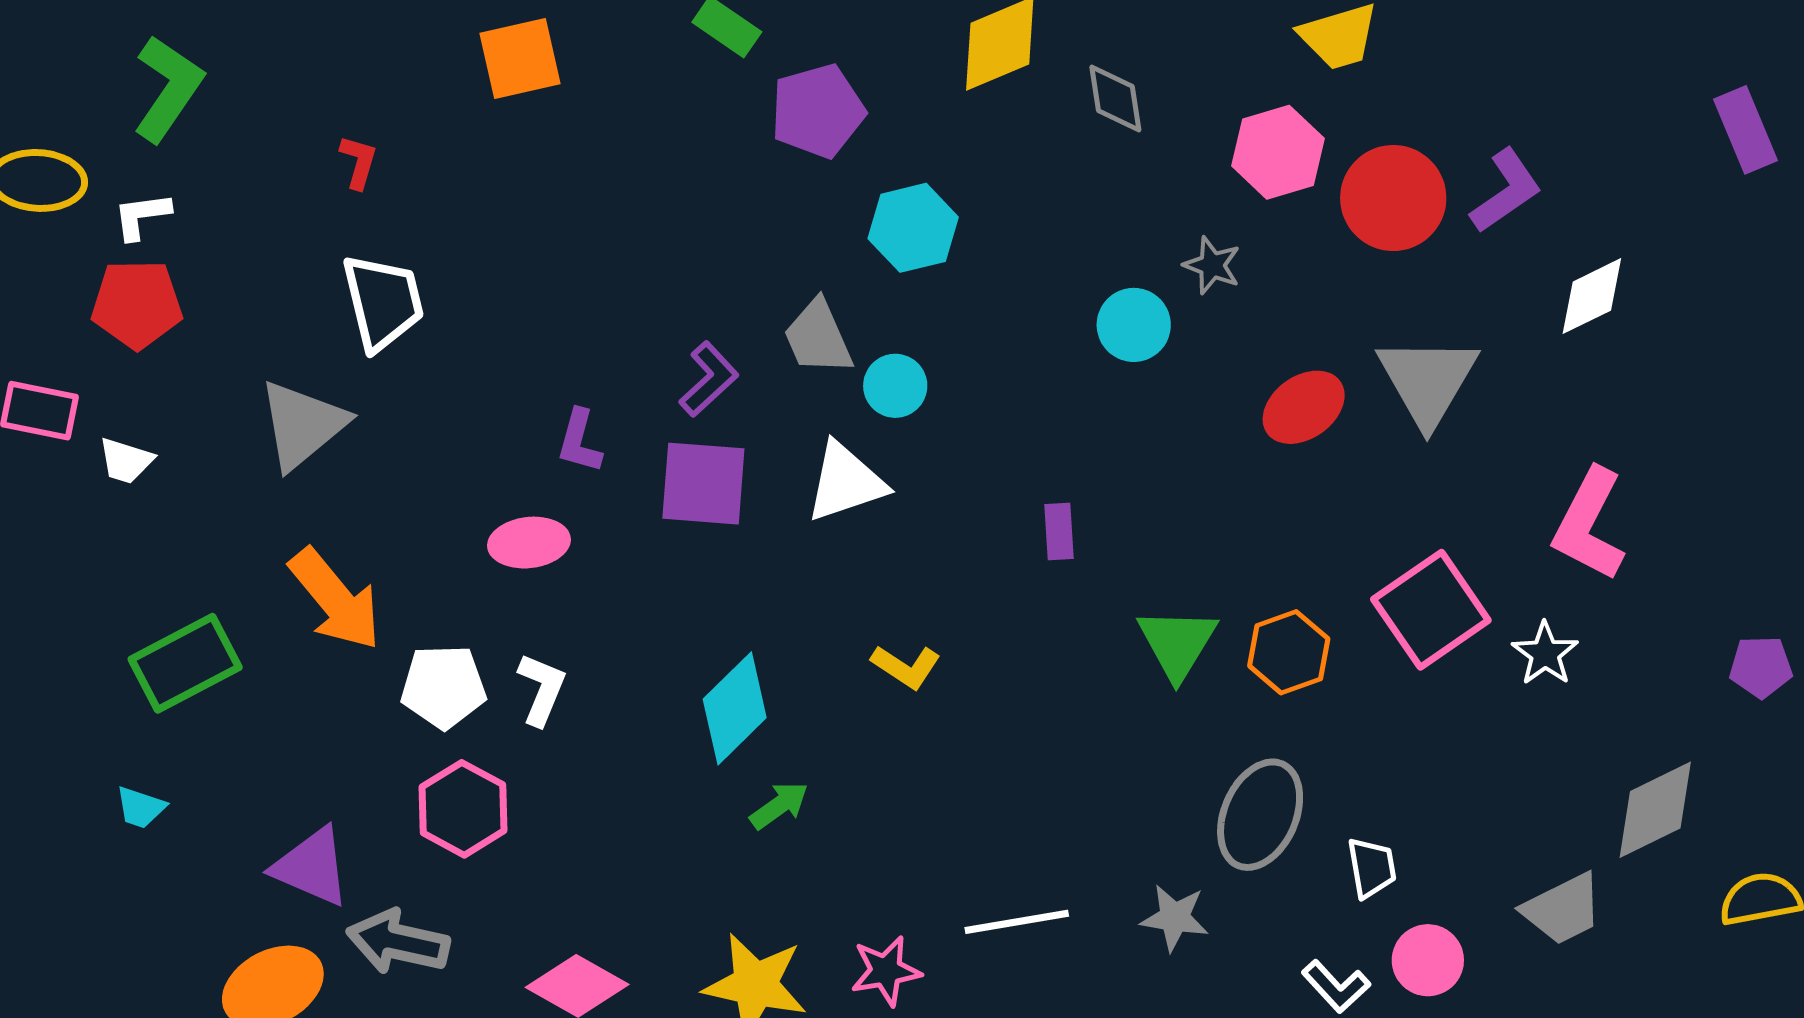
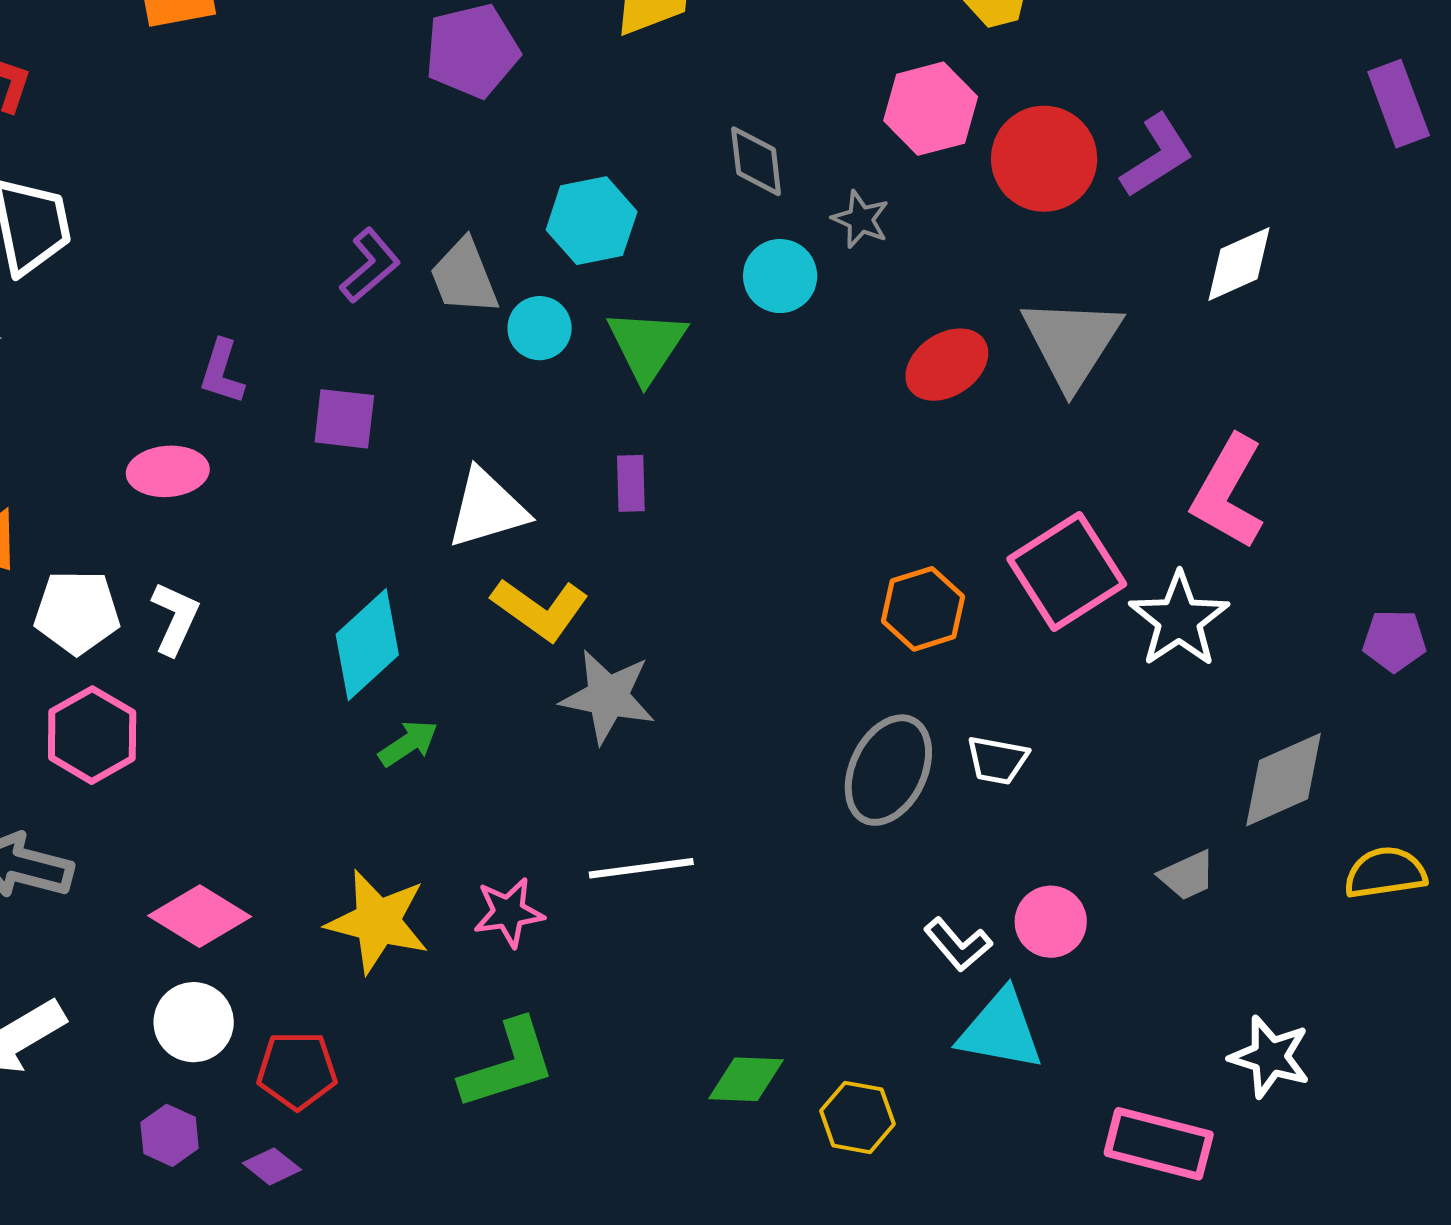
gray diamond: (1115, 99) -> (756, 161), moved
cyan hexagon: (913, 228) -> (592, 221), moved
purple L-shape: (709, 379) -> (370, 266), moved
white triangle: (846, 482) -> (487, 509), moved
purple square: (703, 484) -> (344, 419), size x0.7
purple rectangle: (1059, 532) -> (631, 483), moved
green triangle: (1177, 643) -> (647, 345), moved
white star: (1545, 654) -> (1179, 620), size x1.5
yellow L-shape: (906, 667) -> (540, 609), size x1.4
white trapezoid: (1372, 868) -> (997, 760), moved, turned 108
gray trapezoid: (1563, 909) -> (1187, 875), size x0.7
gray star: (1175, 918) -> (608, 697), moved, size x1.4

